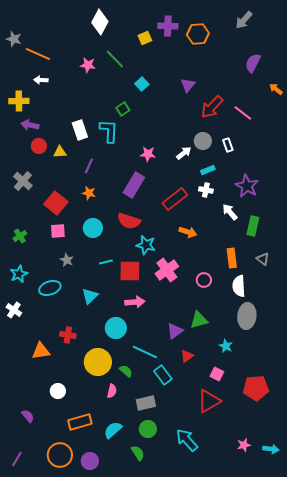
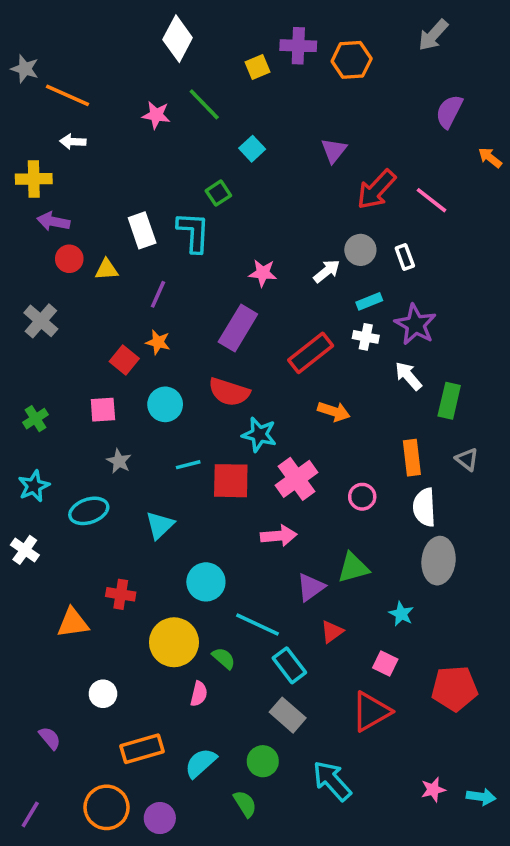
purple star: (247, 186) -> (415, 324), moved
red square: (56, 203) -> (124, 360), moved, size x0.7
pink arrow: (135, 302) -> (279, 536), moved
gray rectangle: (146, 403) -> (288, 715), moved, turned 54

